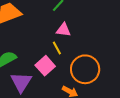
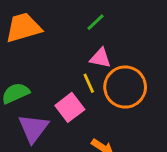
orange circle: (85, 69) -> (125, 87), moved

